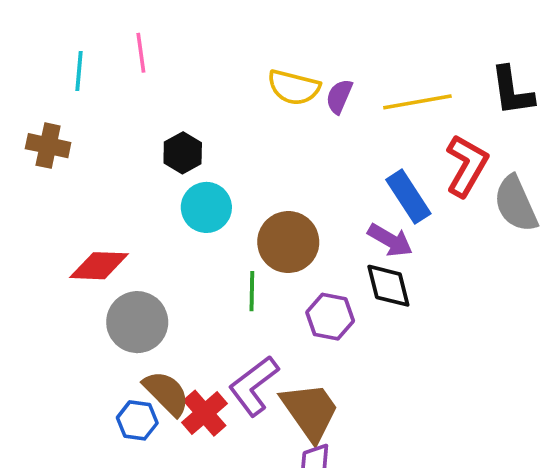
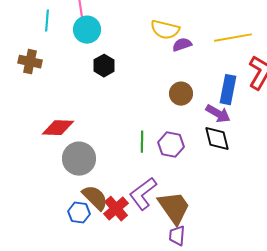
purple semicircle: (339, 96) -> (182, 45), moved, turned 48
blue rectangle: (408, 197) -> (228, 90), turned 44
cyan circle: (206, 207) -> (87, 30), moved
brown circle: (288, 242) -> (181, 94), moved, size x0.7
purple hexagon: (330, 317) -> (171, 145), moved

